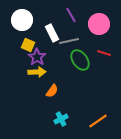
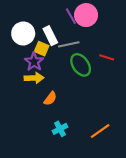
white circle: (22, 20) -> (23, 33), moved
pink circle: (99, 24) -> (86, 15), moved
yellow square: (28, 45) -> (42, 49), moved

